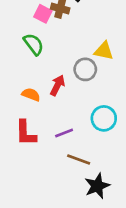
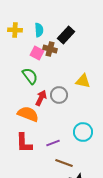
gray circle: (85, 69) -> (59, 95), moved
red arrow: (57, 85) -> (41, 98), moved
orange semicircle: (31, 95) -> (28, 114), size x1.5

